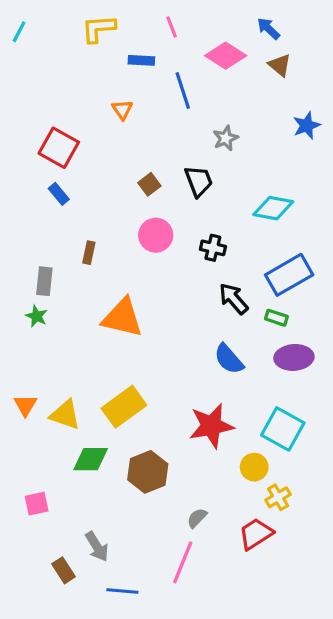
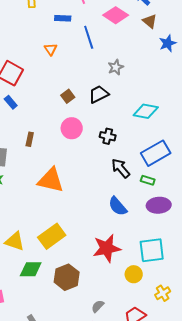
blue star: (307, 126) -> (168, 43), moved
black trapezoid: (199, 181) -> (99, 94), turned -95
cyan square: (283, 429) -> (152, 250), turned -36
yellow cross: (278, 497) -> (163, 293), moved

